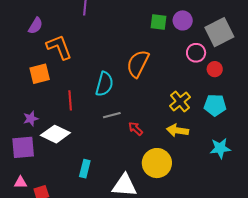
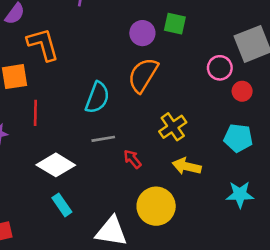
purple circle: (183, 20) -> (142, 33), moved
red line: (70, 100) -> (35, 113), moved
yellow cross: (180, 101) -> (173, 127), moved
white diamond: (55, 134) -> (56, 165), moved
cyan rectangle: (85, 169) -> (62, 205), turned -54

